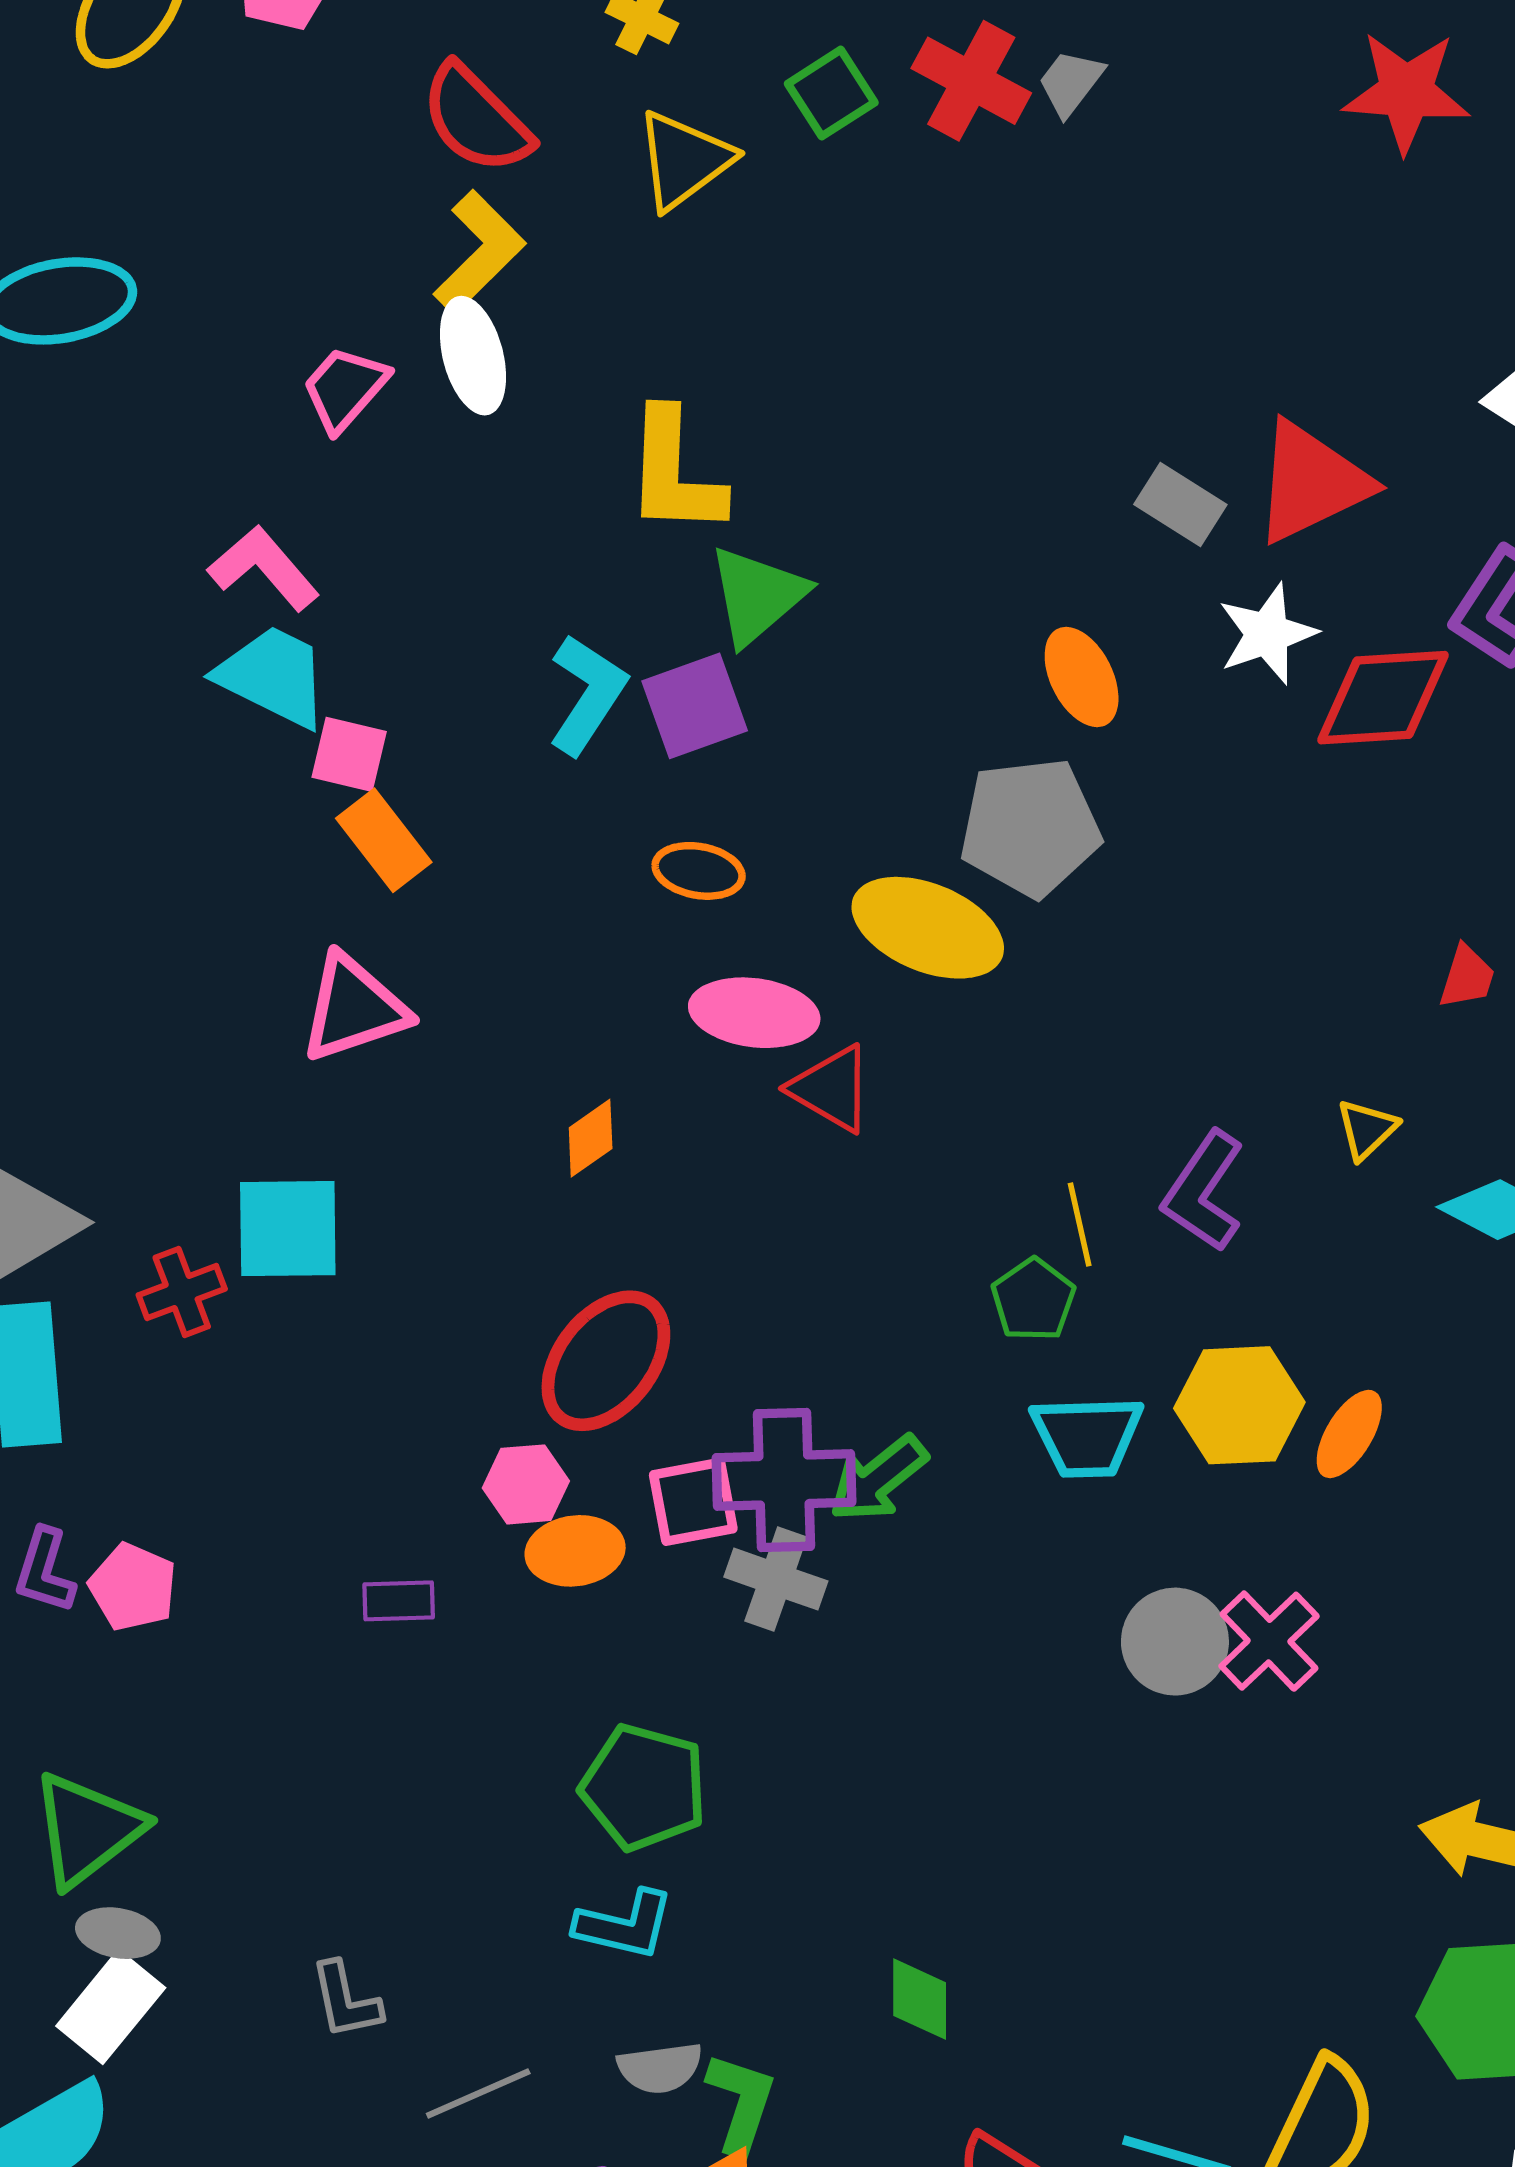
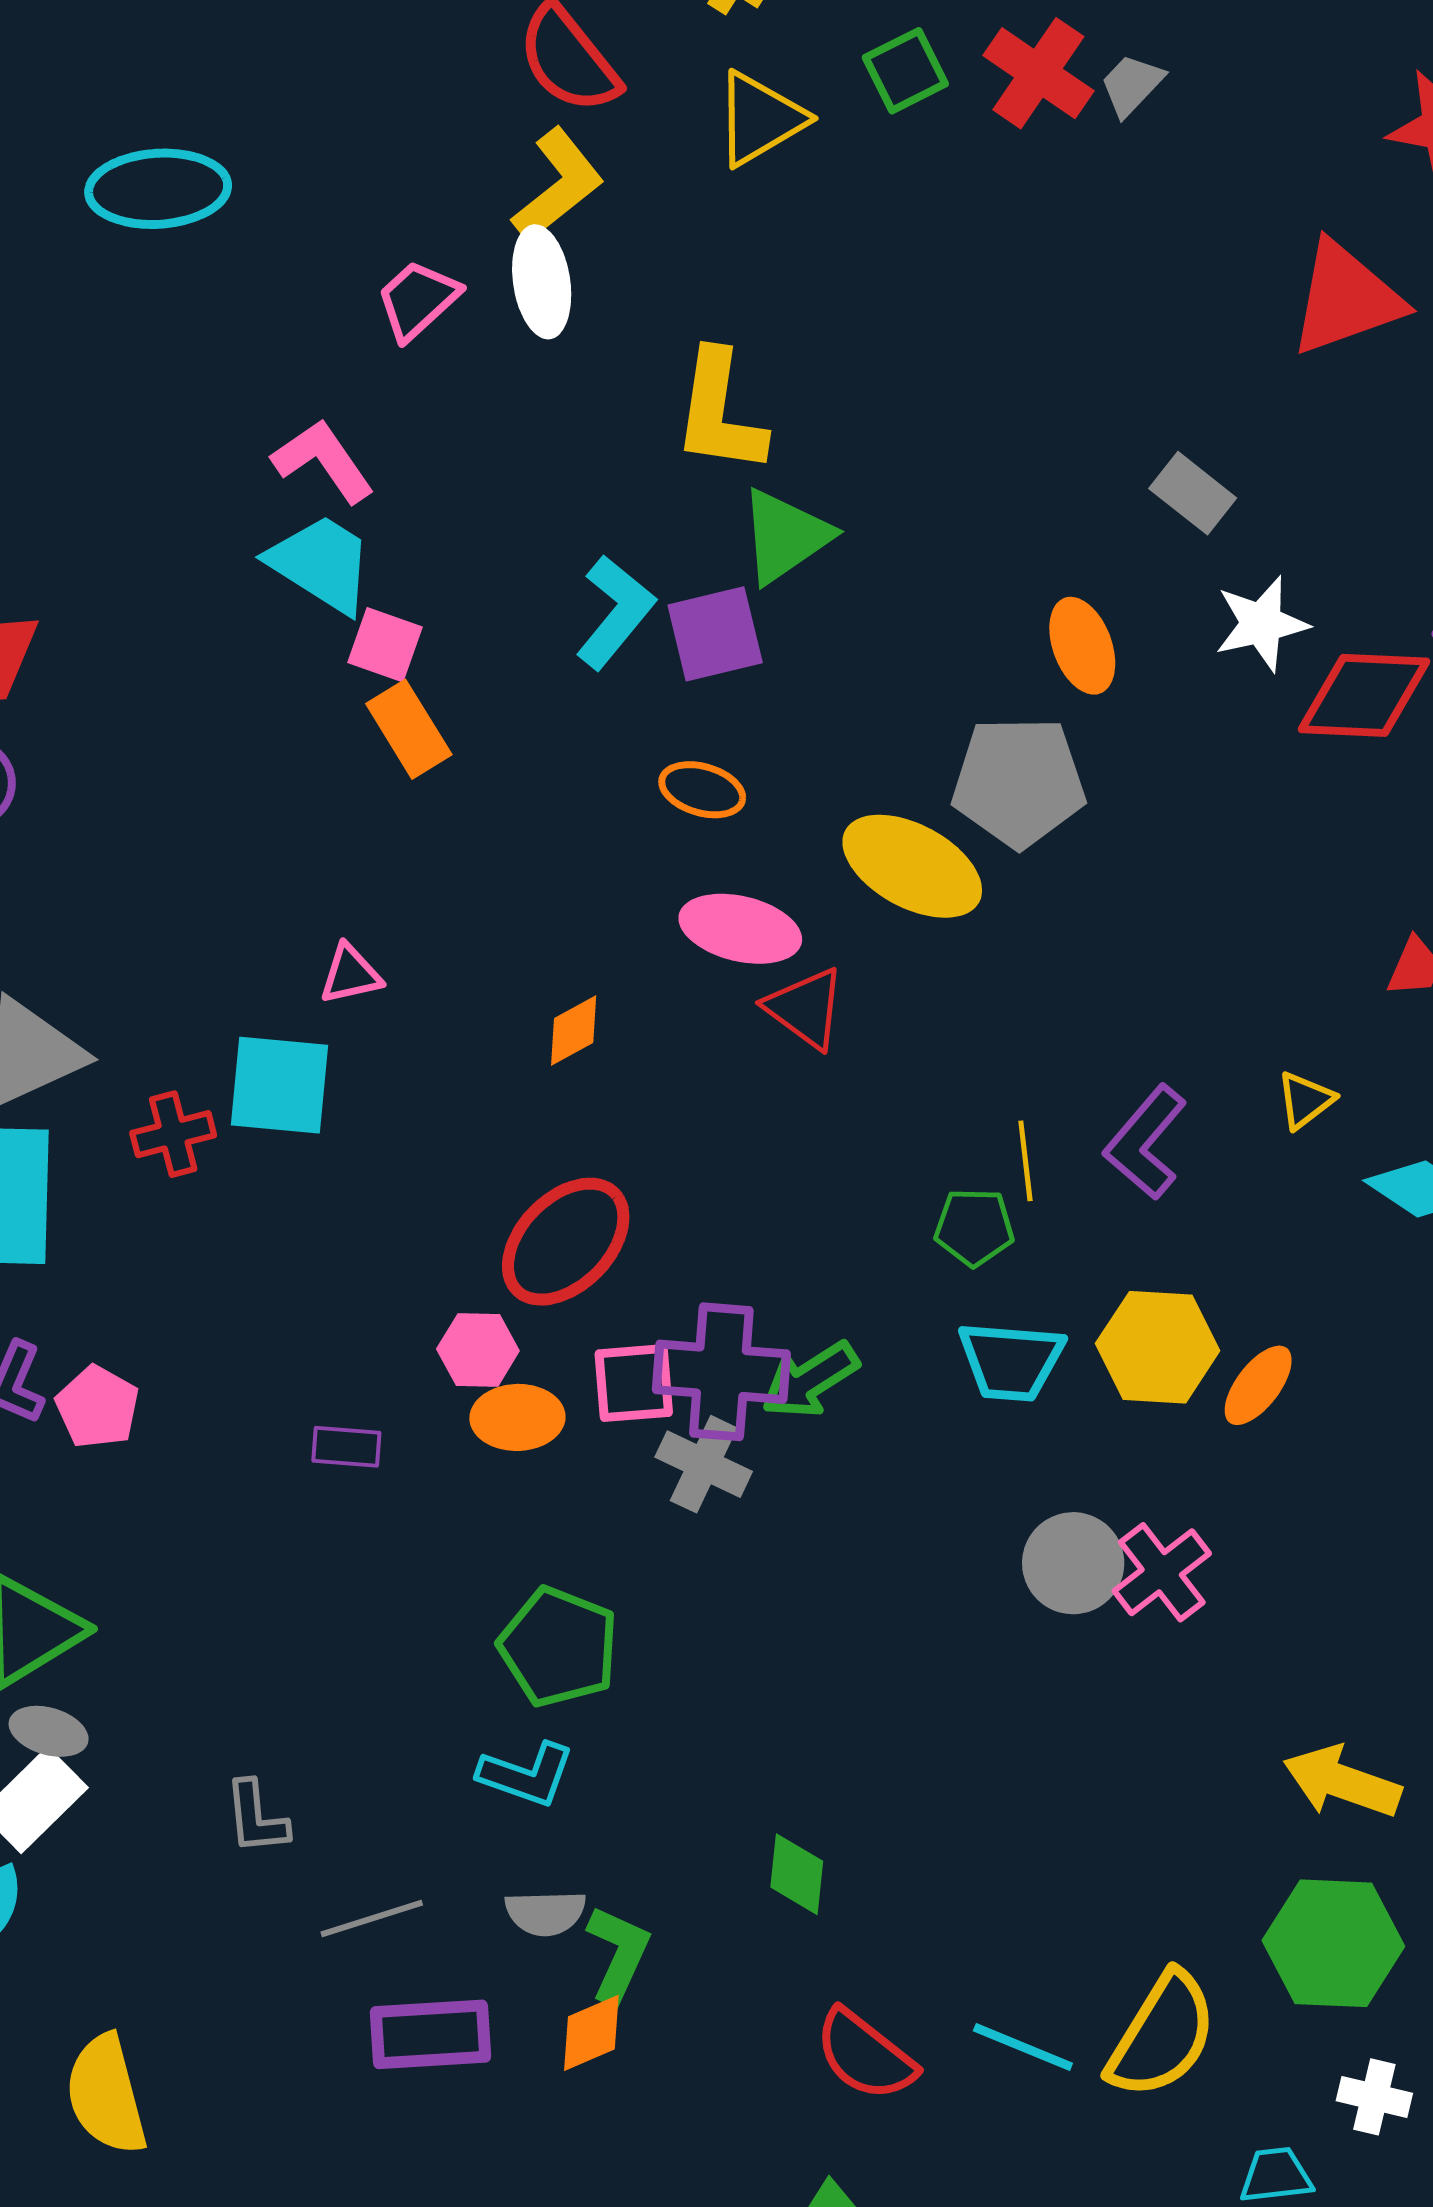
red triangle: (1311, 482) -> (1346, 298), moved
pink triangle: (354, 1008) -> (350, 974), moved, size x0.6
green pentagon: (1033, 1300) -> (974, 1227), turned 30

